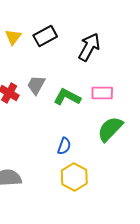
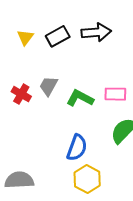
black arrow: (89, 47) -> (96, 32), moved, turned 56
blue semicircle: (64, 146) -> (77, 148), size x1.5

